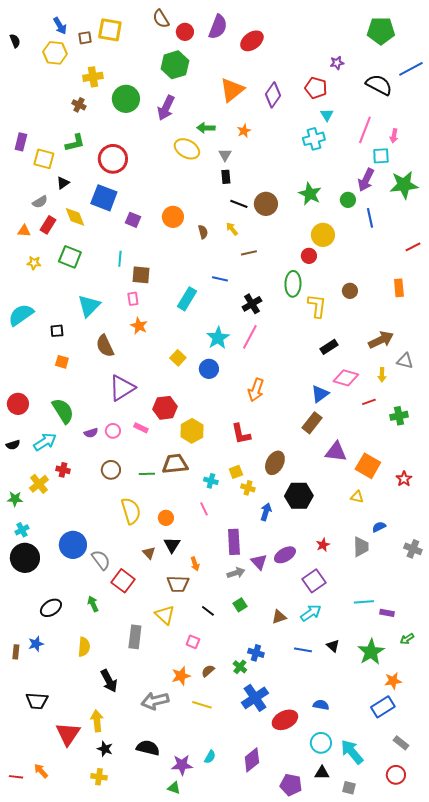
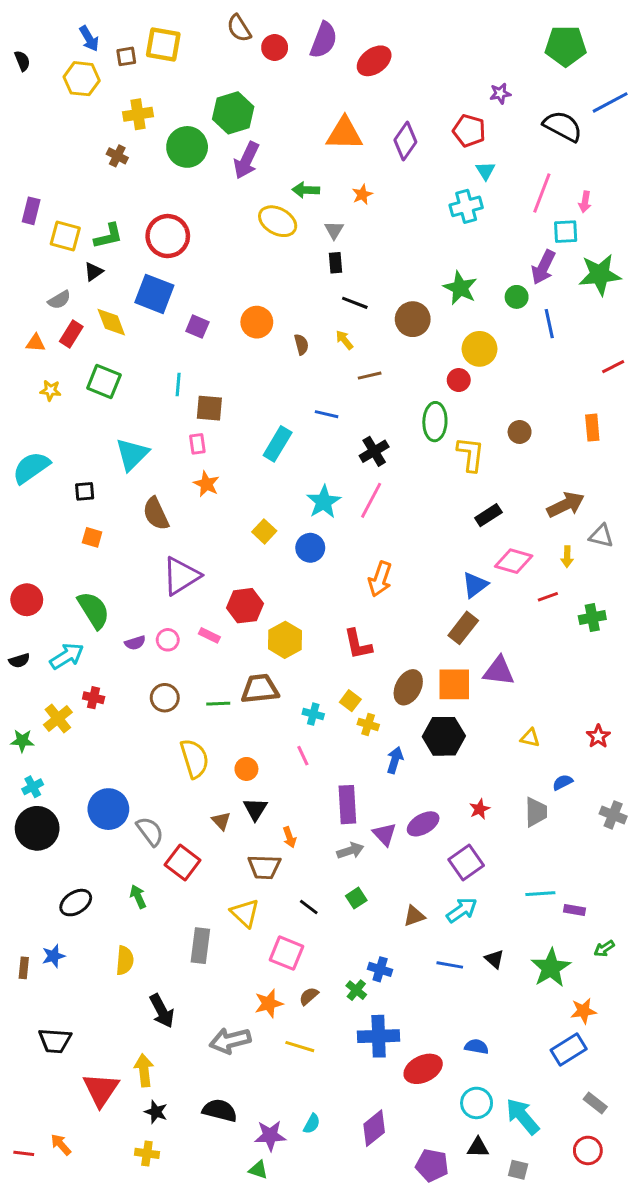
green hexagon: (175, 65) -> (233, 113), moved
orange triangle: (232, 90) -> (344, 134), turned 40
green L-shape: (75, 143) -> (108, 236), moved
brown circle: (266, 204) -> (413, 319), moved
orange square: (368, 466) -> (454, 684), moved, turned -30
yellow square: (236, 472) -> (350, 701), turned -32
red star: (404, 479) -> (598, 736), moved
pink square: (193, 642) -> (287, 953), size x1.6
blue cross: (255, 698) -> (379, 1036), turned 32

